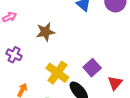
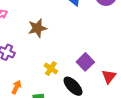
yellow cross: (57, 73) -> (51, 68), size x0.6

